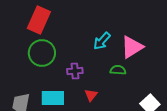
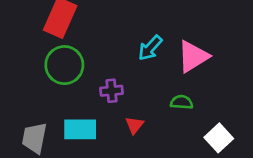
green semicircle: (118, 70) -> (182, 102), moved

